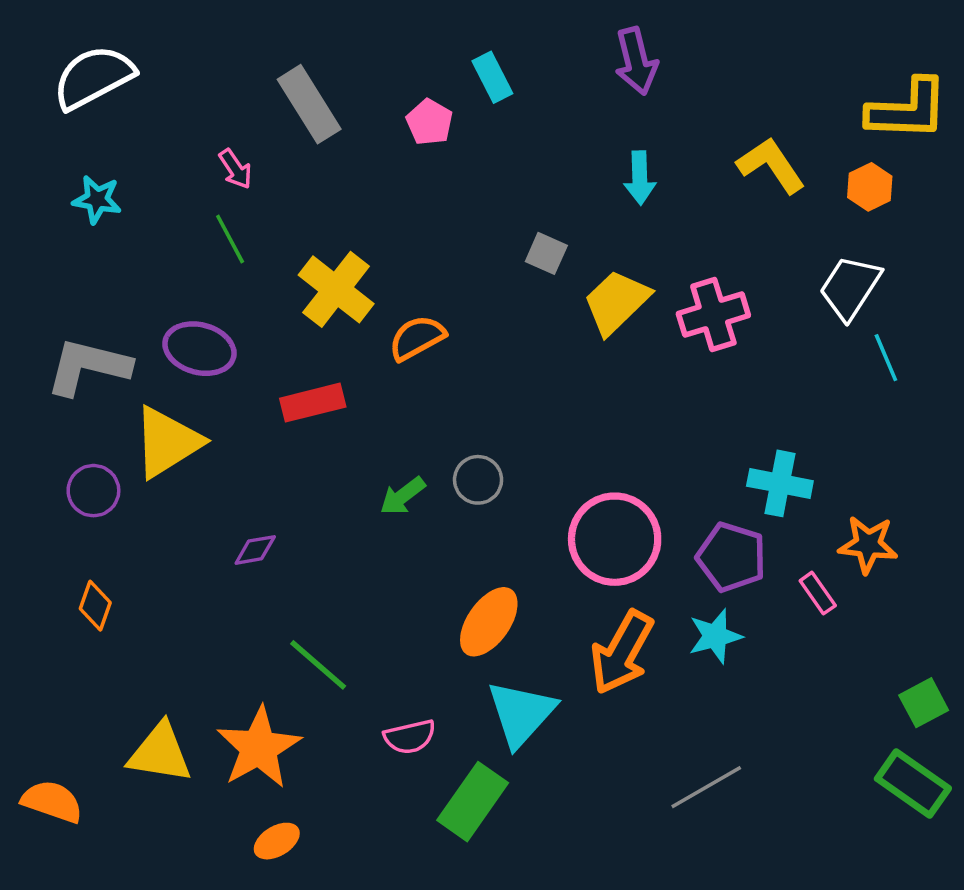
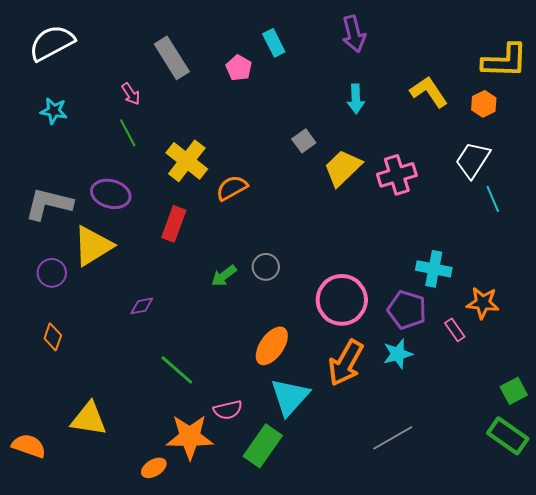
gray square: (546, 253) -> (304, 141), turned 30
red rectangle: (313, 403) -> (174, 224), turned -56
orange star: (259, 748) -> (190, 437), moved, turned 30

